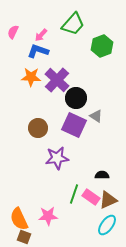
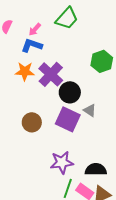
green hexagon: (102, 46) -> (102, 61), moved
purple star: (57, 158) -> (62, 162), moved
black semicircle: (102, 175) -> (96, 169), size x1.5

